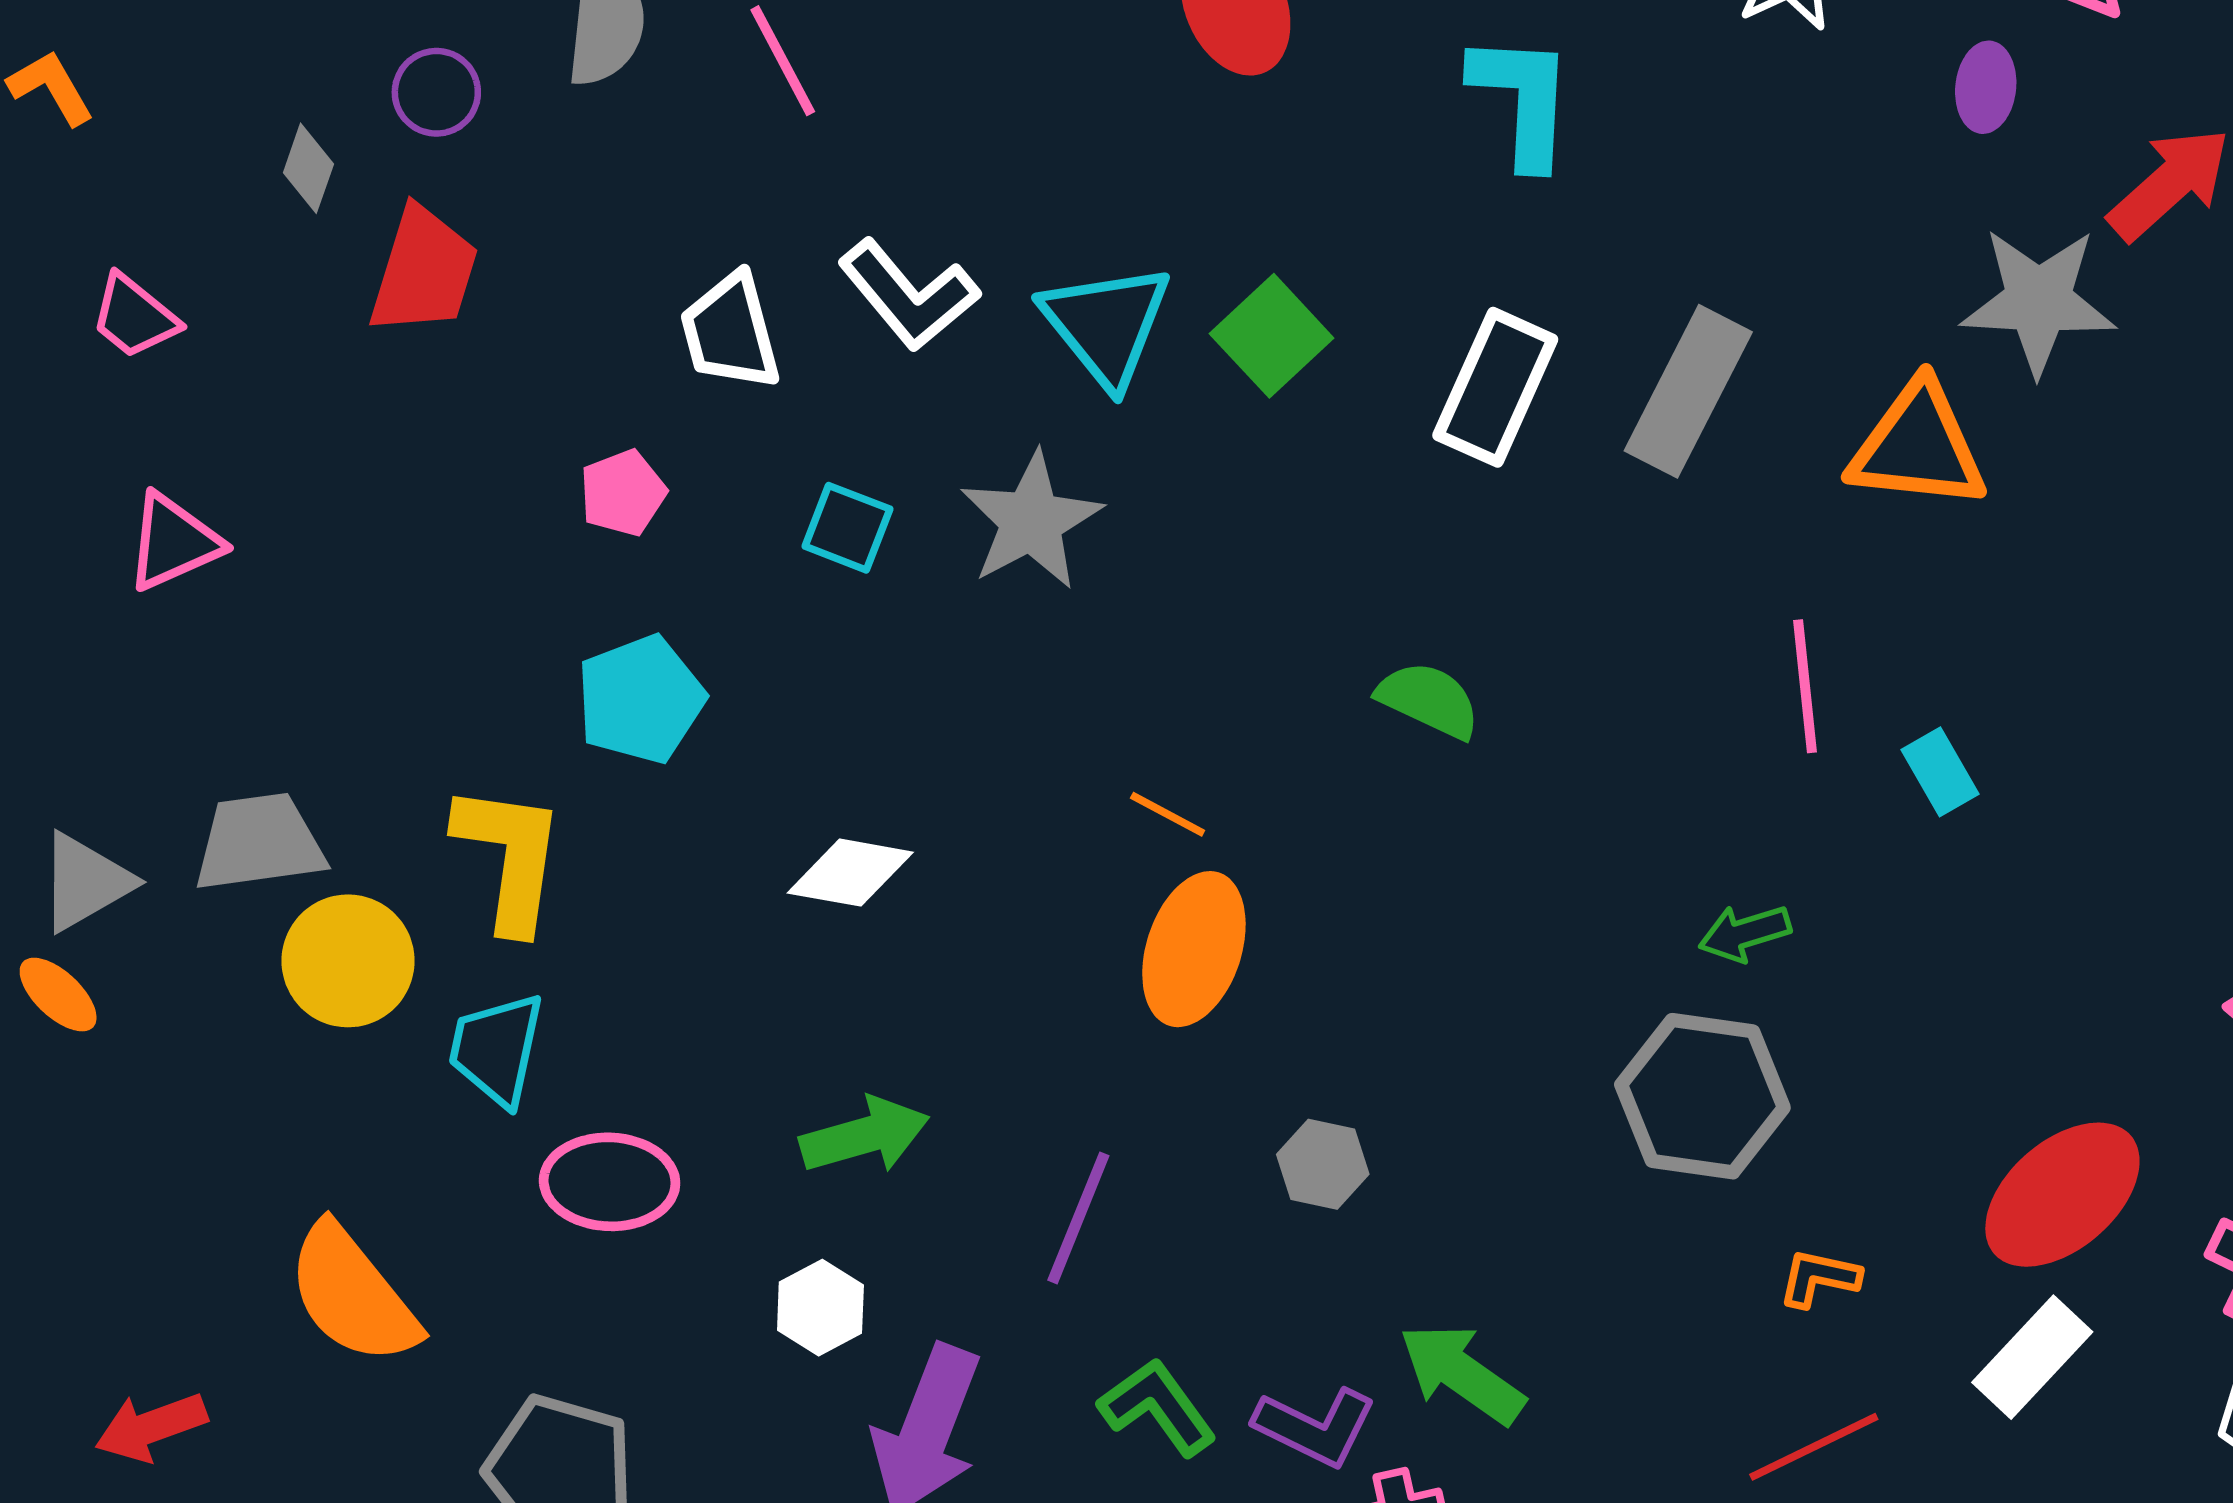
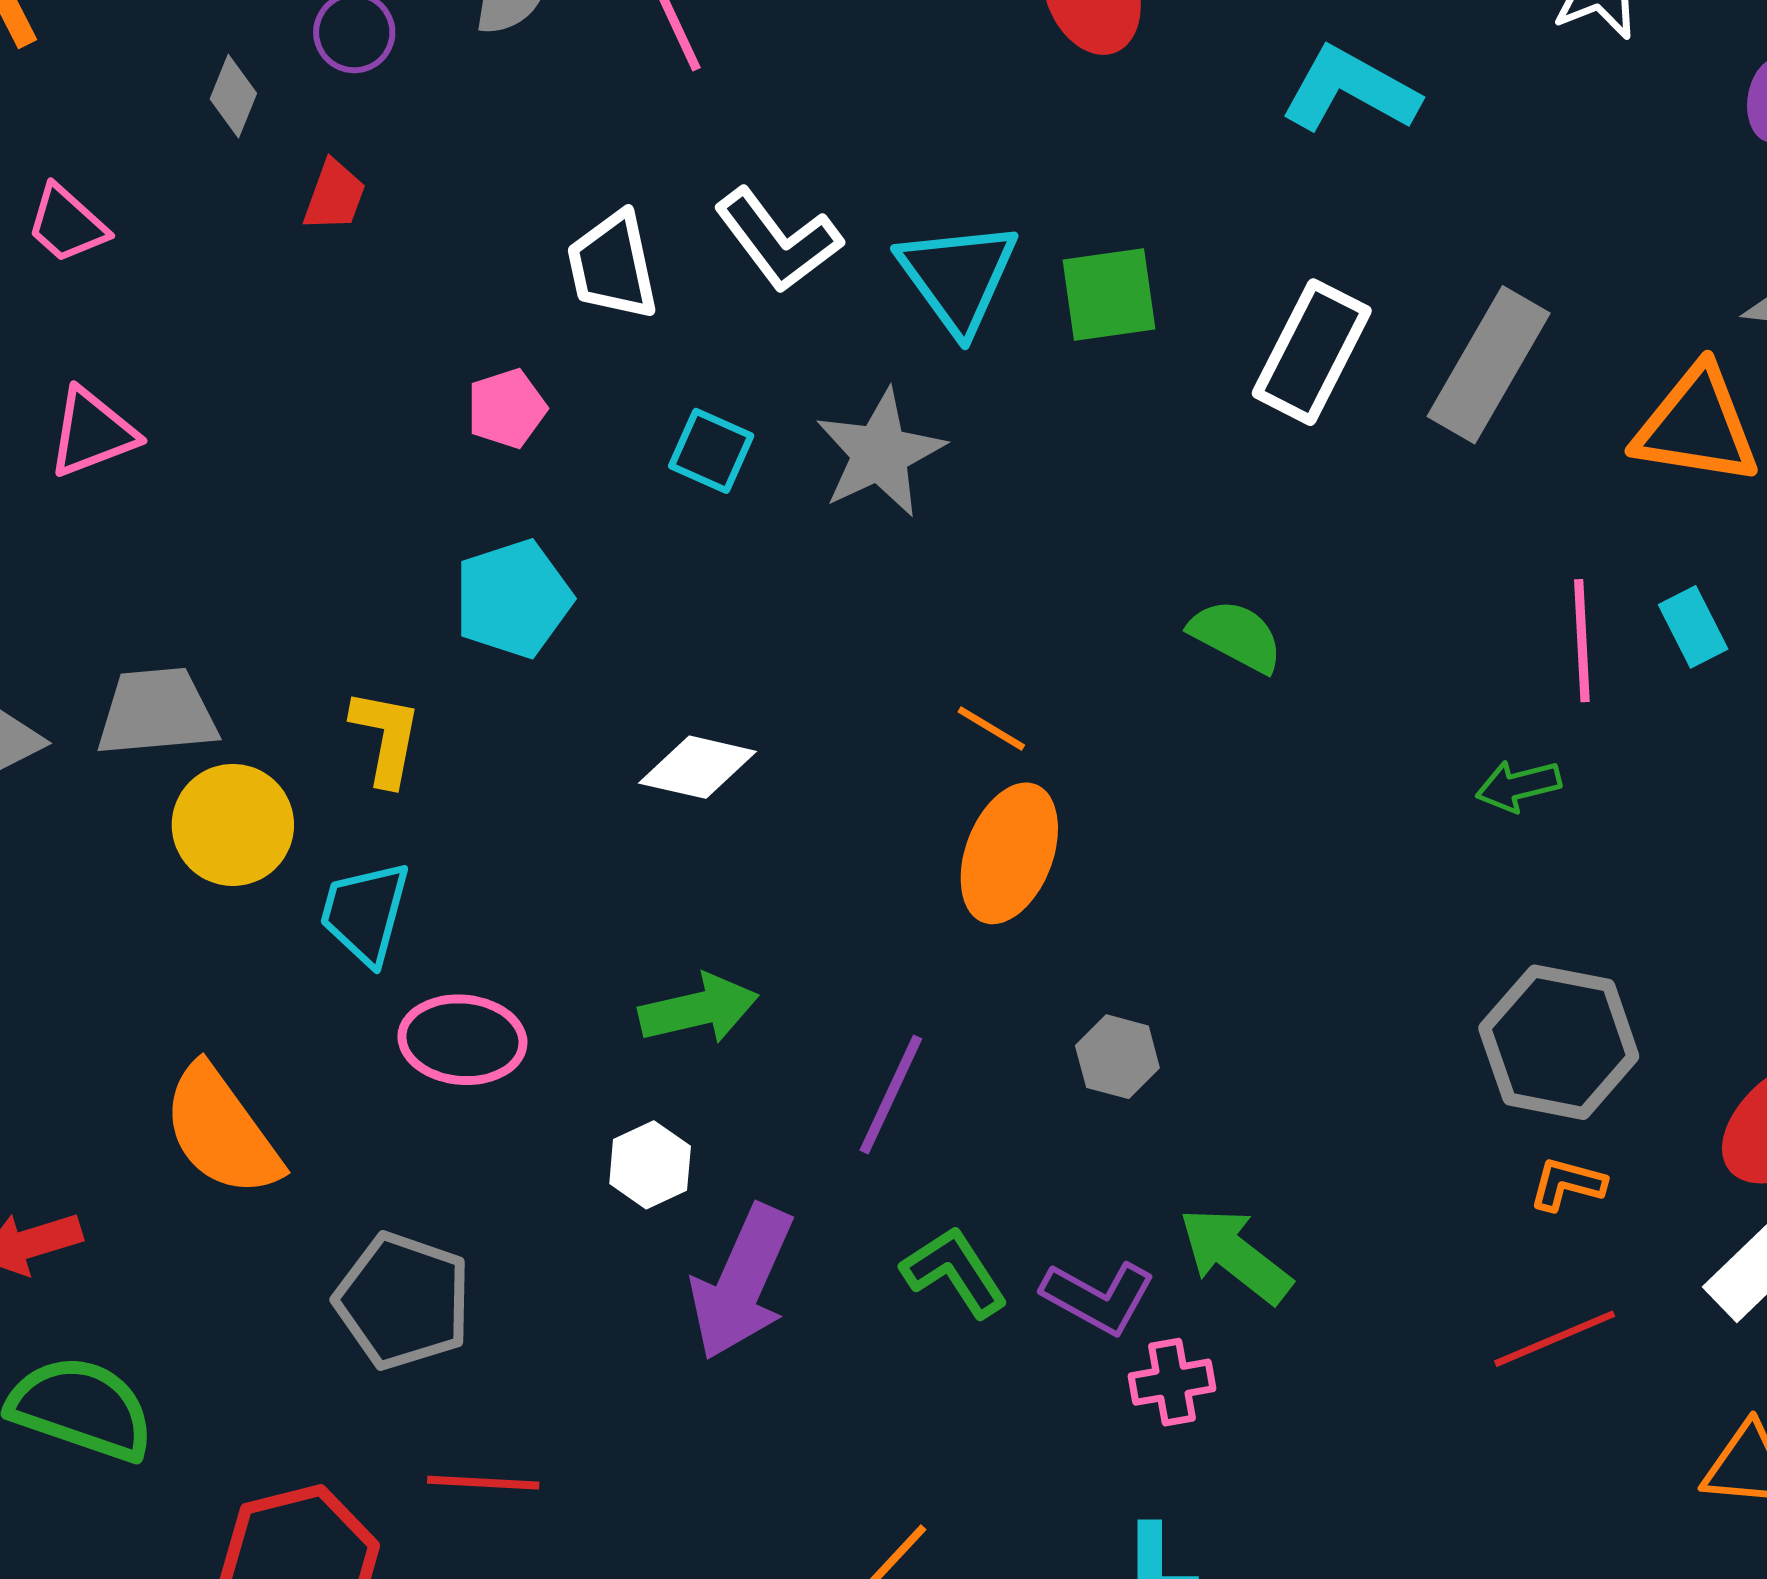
cyan L-shape: (1522, 100) -> (1350, 90), turned -67
red trapezoid: (424, 271) -> (334, 196), size x0.6
green square: (1272, 336) -> (1109, 295), turned 32
cyan rectangle: (1940, 772) -> (1693, 627), moved
yellow L-shape: (510, 857) -> (386, 737), size x0.7
green arrow: (1745, 933) -> (1518, 786), moved
gray hexagon: (1702, 1096) -> (1559, 1042), moved

